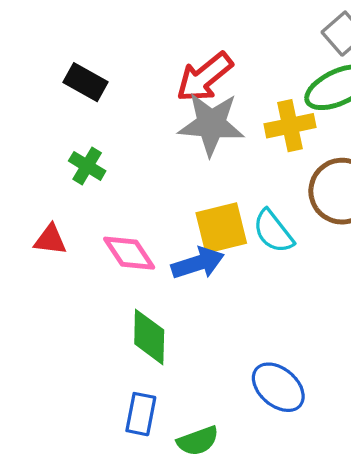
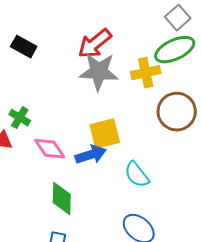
green cross: (87, 166) -> (20, 118), moved
cyan semicircle: (273, 231) -> (137, 175), moved

